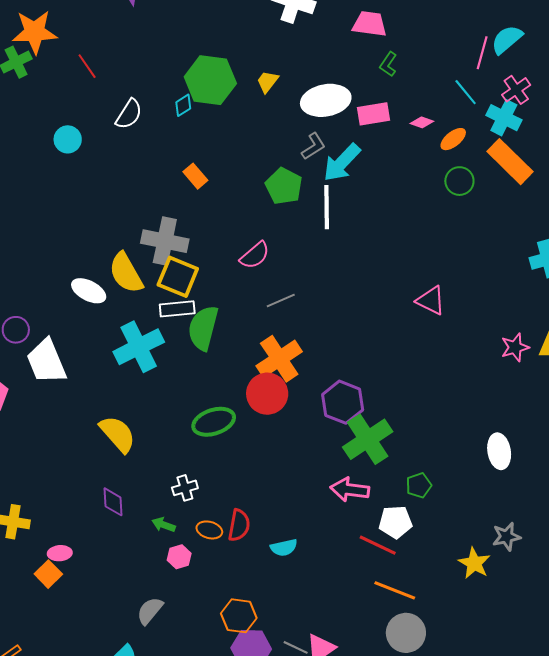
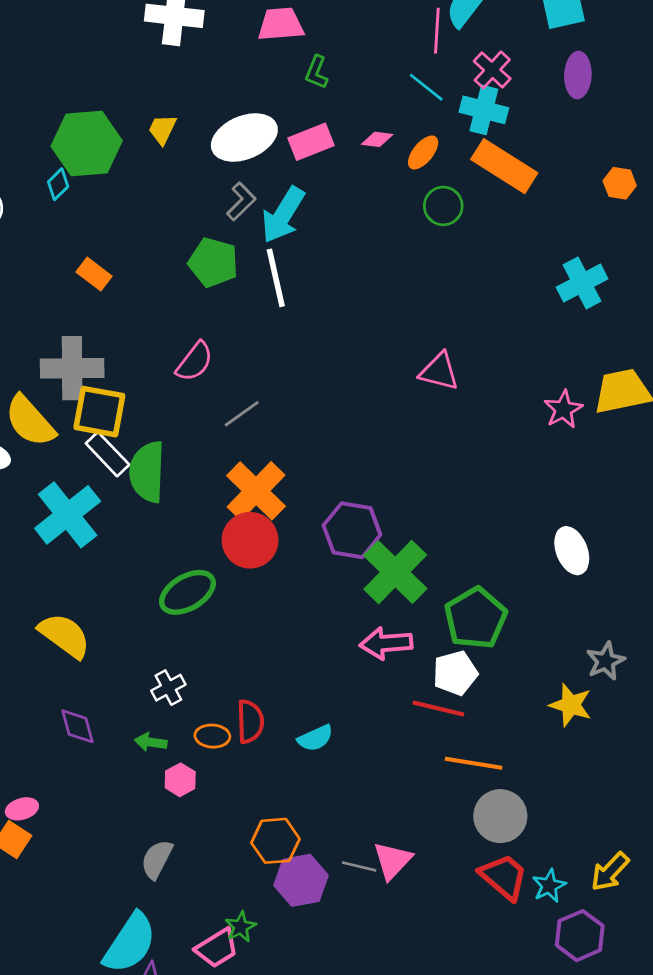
white rectangle: (177, 309) -> (108, 454), turned 64
green pentagon: (419, 485) -> (476, 618), size x1.8

